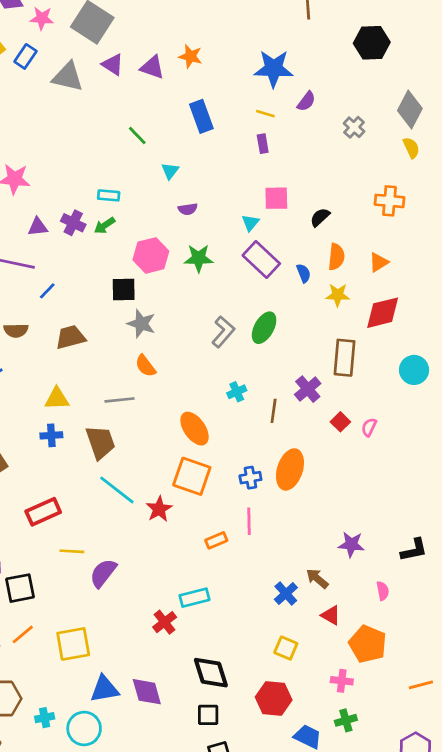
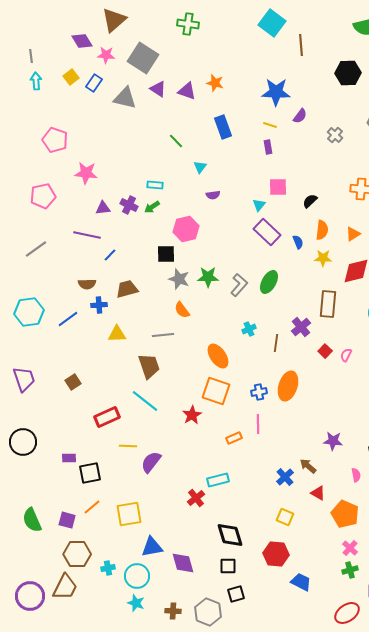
green star: (199, 258) -> (208, 277), moved
blue cross: (51, 435) -> (99, 305), moved
cyan line: (117, 490) -> (145, 401), moved
pink cross: (342, 681) -> (350, 548), moved, turned 35
purple diamond: (147, 692) -> (183, 563), moved
green cross: (346, 720) -> (350, 570), moved

